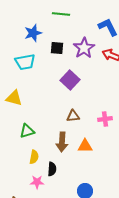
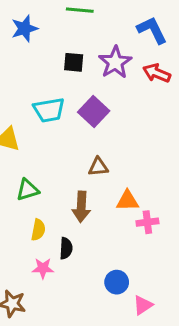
blue star: (33, 33) -> (24, 29), moved
cyan trapezoid: (25, 62) -> (49, 110), moved
pink cross: (105, 119) -> (147, 222), moved
orange triangle: (85, 146) -> (127, 201), moved

